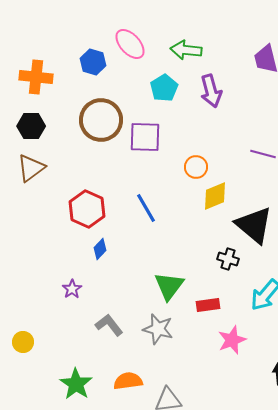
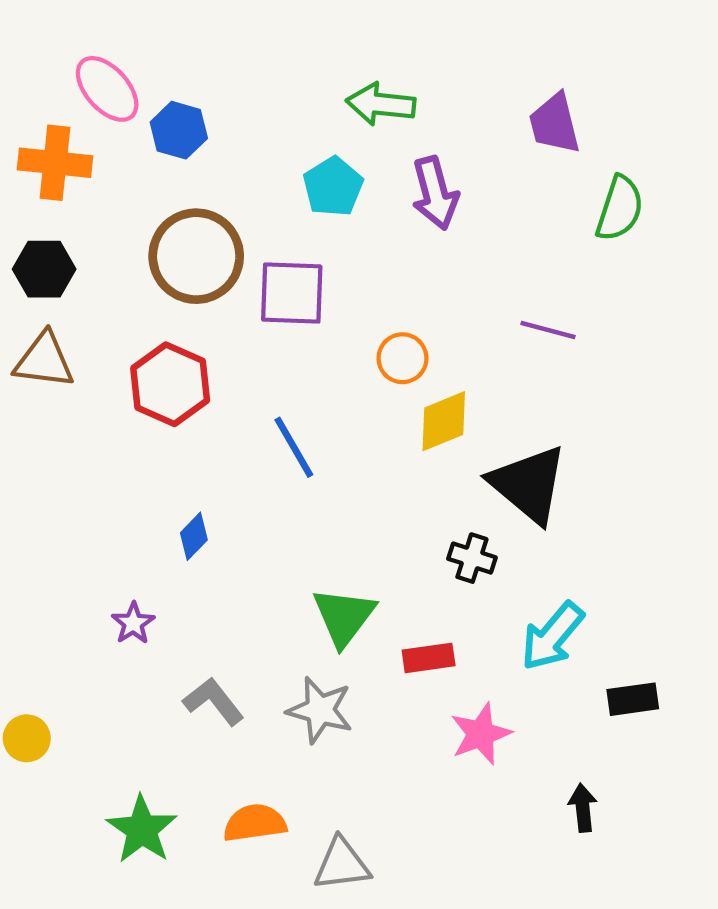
pink ellipse: (130, 44) -> (107, 89), moved
brown triangle: (31, 168) -> (44, 360), turned 44
red hexagon: (87, 209) -> (170, 384), moved

